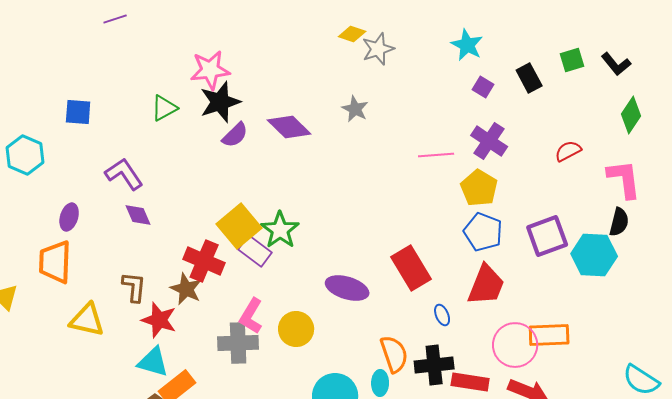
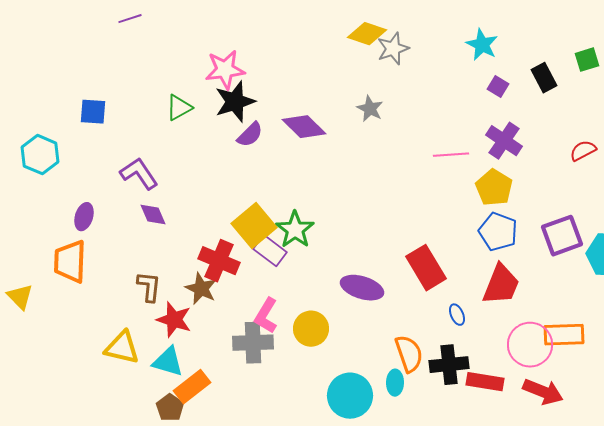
yellow diamond: (352, 34) -> (367, 34), size x1.4
yellow triangle: (87, 320) -> (122, 348), moved

